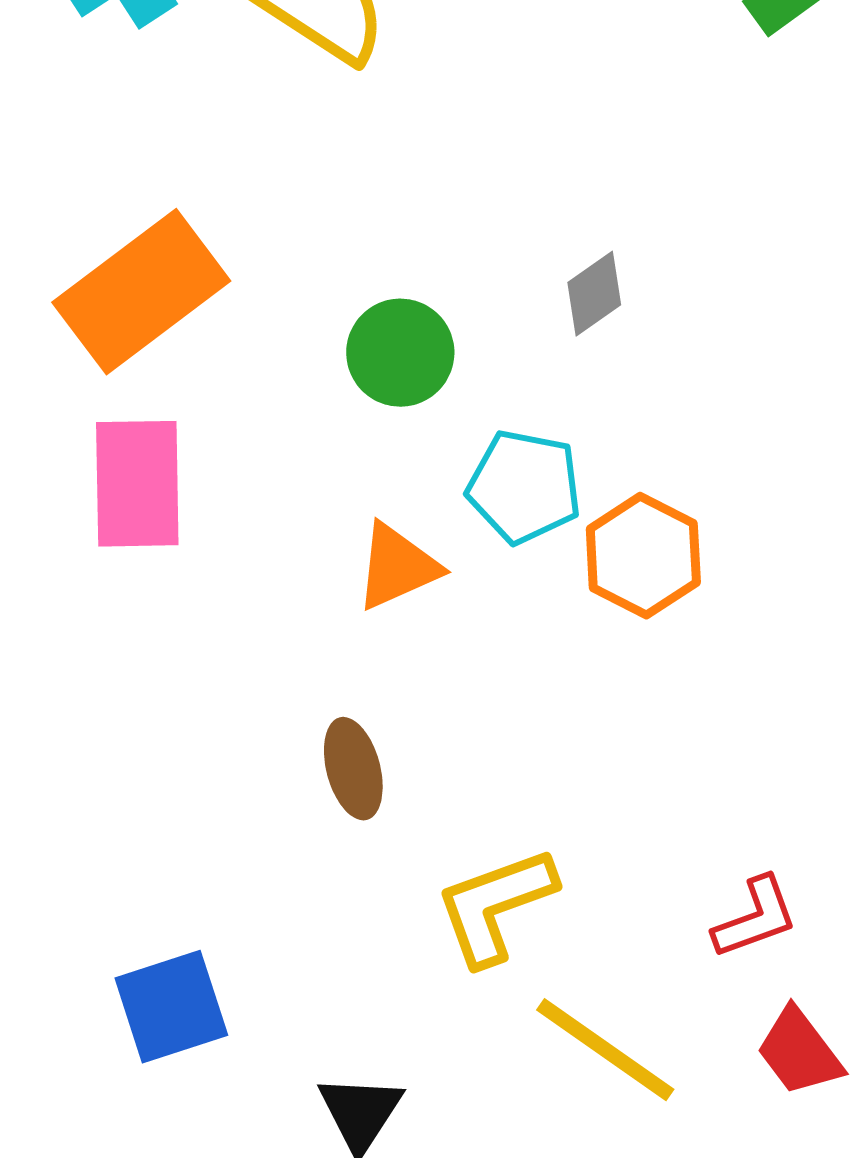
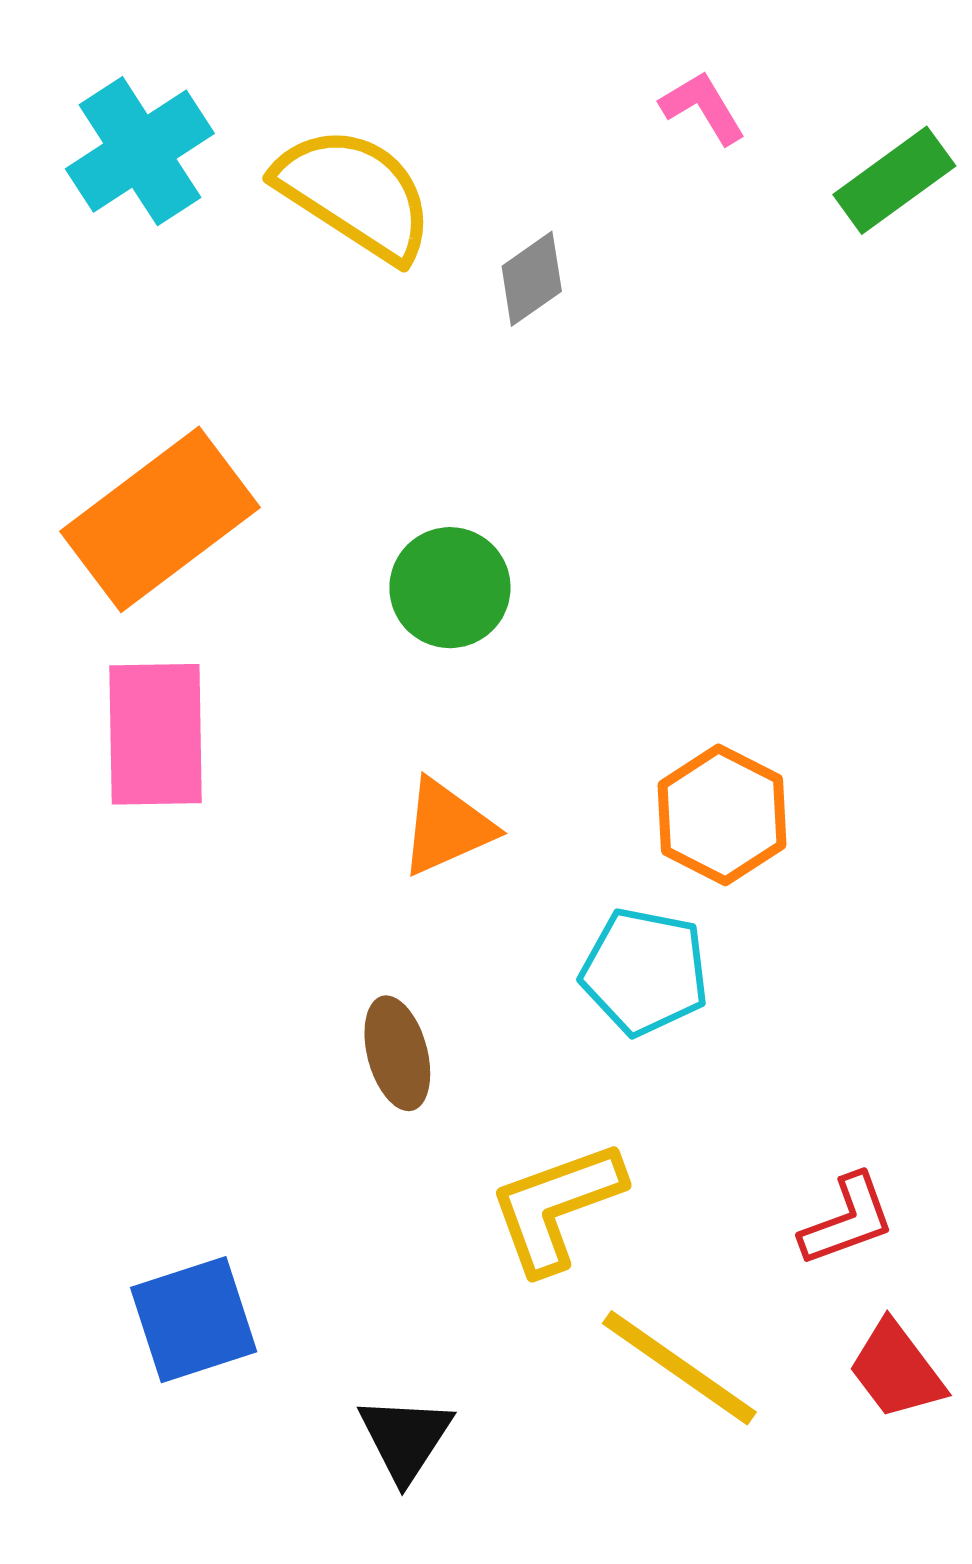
gray diamond: (594, 294) -> (532, 279), moved
cyan pentagon: (524, 487) -> (645, 972), moved

